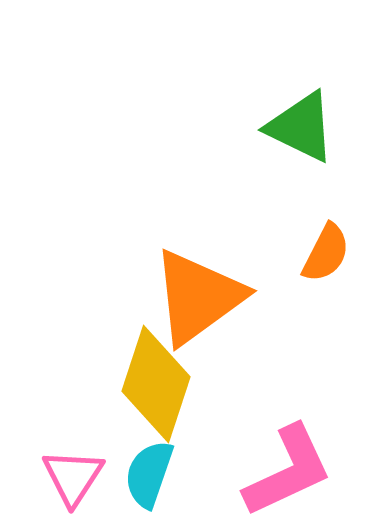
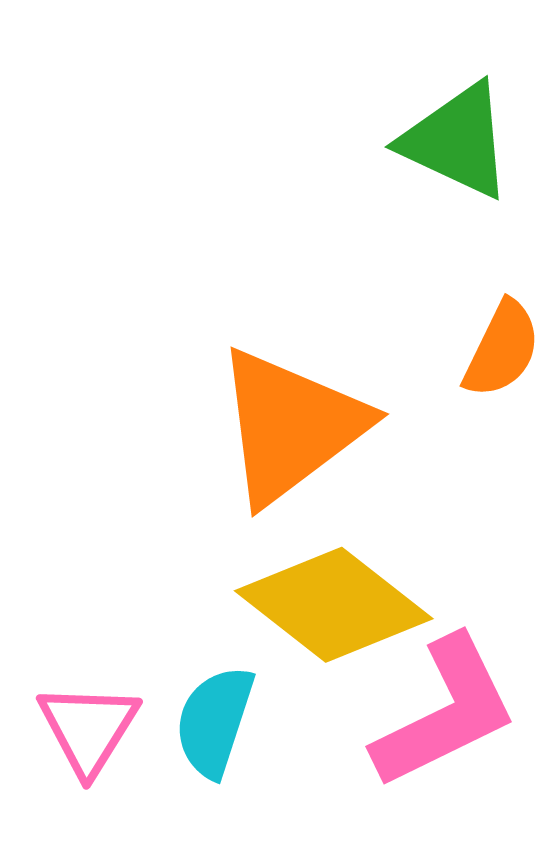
yellow diamond: (156, 384) -> (334, 605), moved, turned -69

